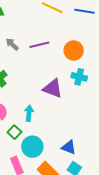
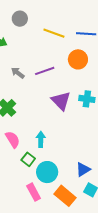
orange circle: (74, 50) -> (78, 59), moved
purple triangle: (53, 88) -> (61, 101), moved, turned 30
blue triangle: (69, 147) -> (83, 169), turned -49

